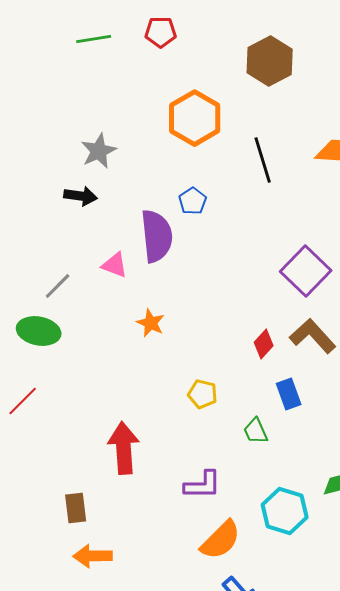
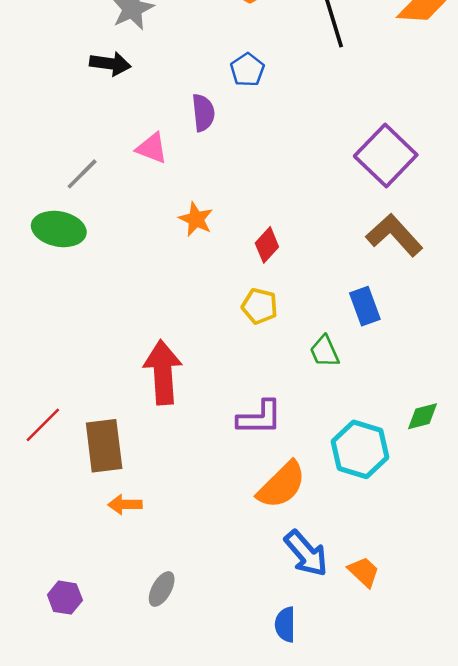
purple semicircle: (157, 236) -> (203, 113), size x0.6
red diamond: (264, 344) -> (267, 245), moved
red line: (23, 401) -> (43, 425), moved
brown rectangle: (76, 508) -> (104, 446), size x1.4
orange arrow: (93, 556) -> (125, 505), size x0.7

